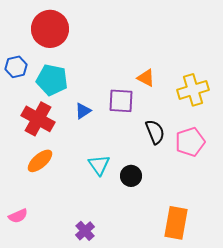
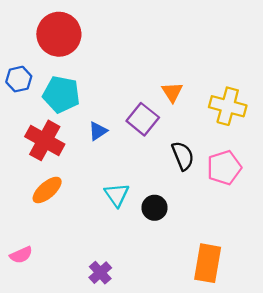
orange triangle: (146, 78) -> (172, 92), turned 30
yellow cross: (193, 90) -> (228, 106), turned 32
purple square: (121, 101) -> (143, 119), turned 36

